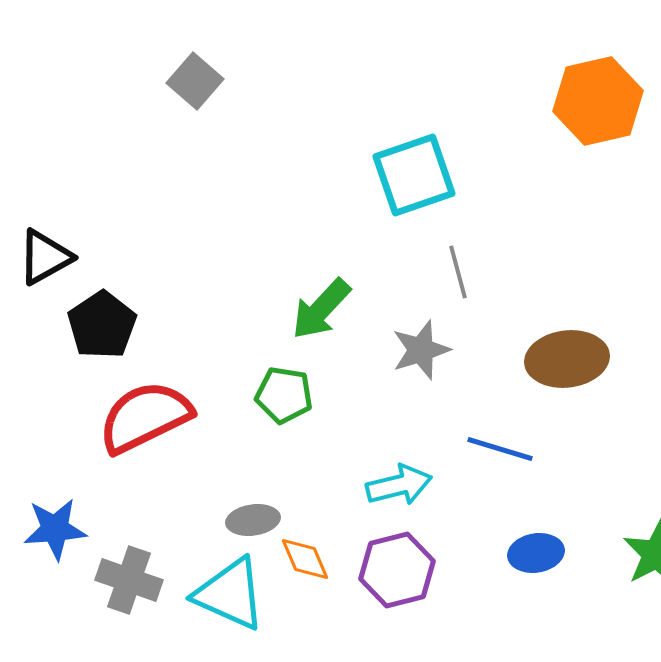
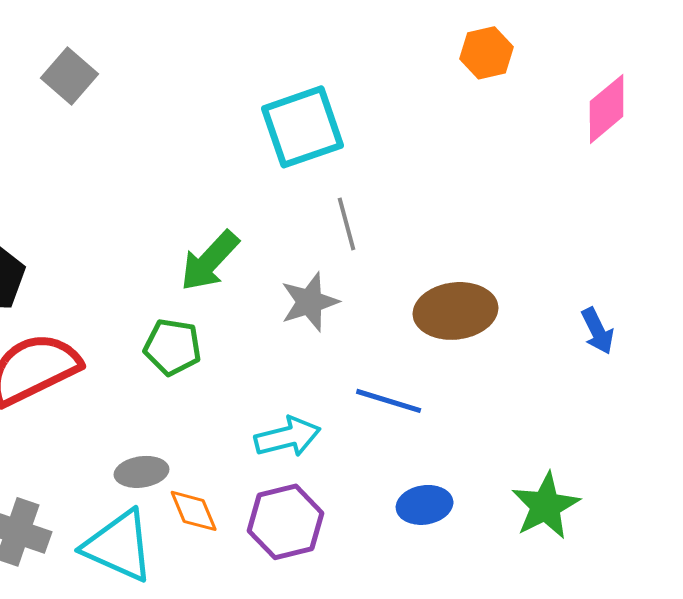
gray square: (195, 81) -> (70, 76), moved
orange hexagon: (598, 101) -> (487, 53), size x0.6

